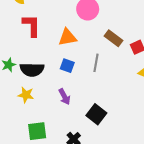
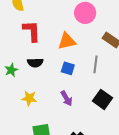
black semicircle: (32, 70) -> (35, 63), moved, size x0.7
black square: (96, 114) -> (103, 99), moved

